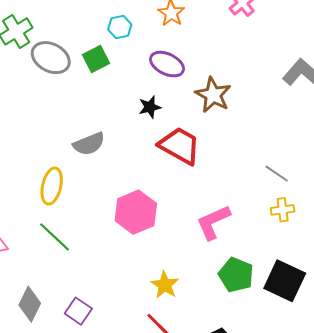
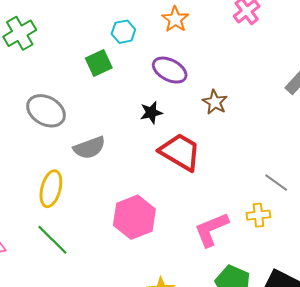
gray ellipse: (51, 58) -> (46, 111), moved
brown star: (213, 95) -> (215, 102), size x0.7
yellow cross: (283, 210) -> (258, 215), moved

